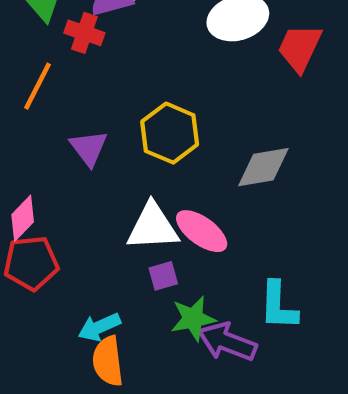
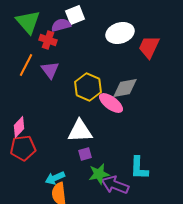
purple triangle: (89, 148) -> (50, 70), moved
gray diamond: (263, 167) -> (125, 88), moved
pink ellipse: (202, 231) -> (111, 103), moved

